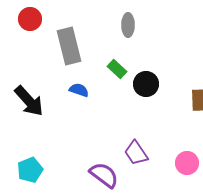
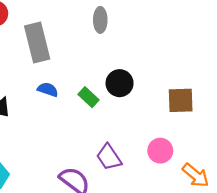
green rectangle: (117, 69) -> (88, 97), moved
pink circle: (187, 163) -> (160, 151), moved

